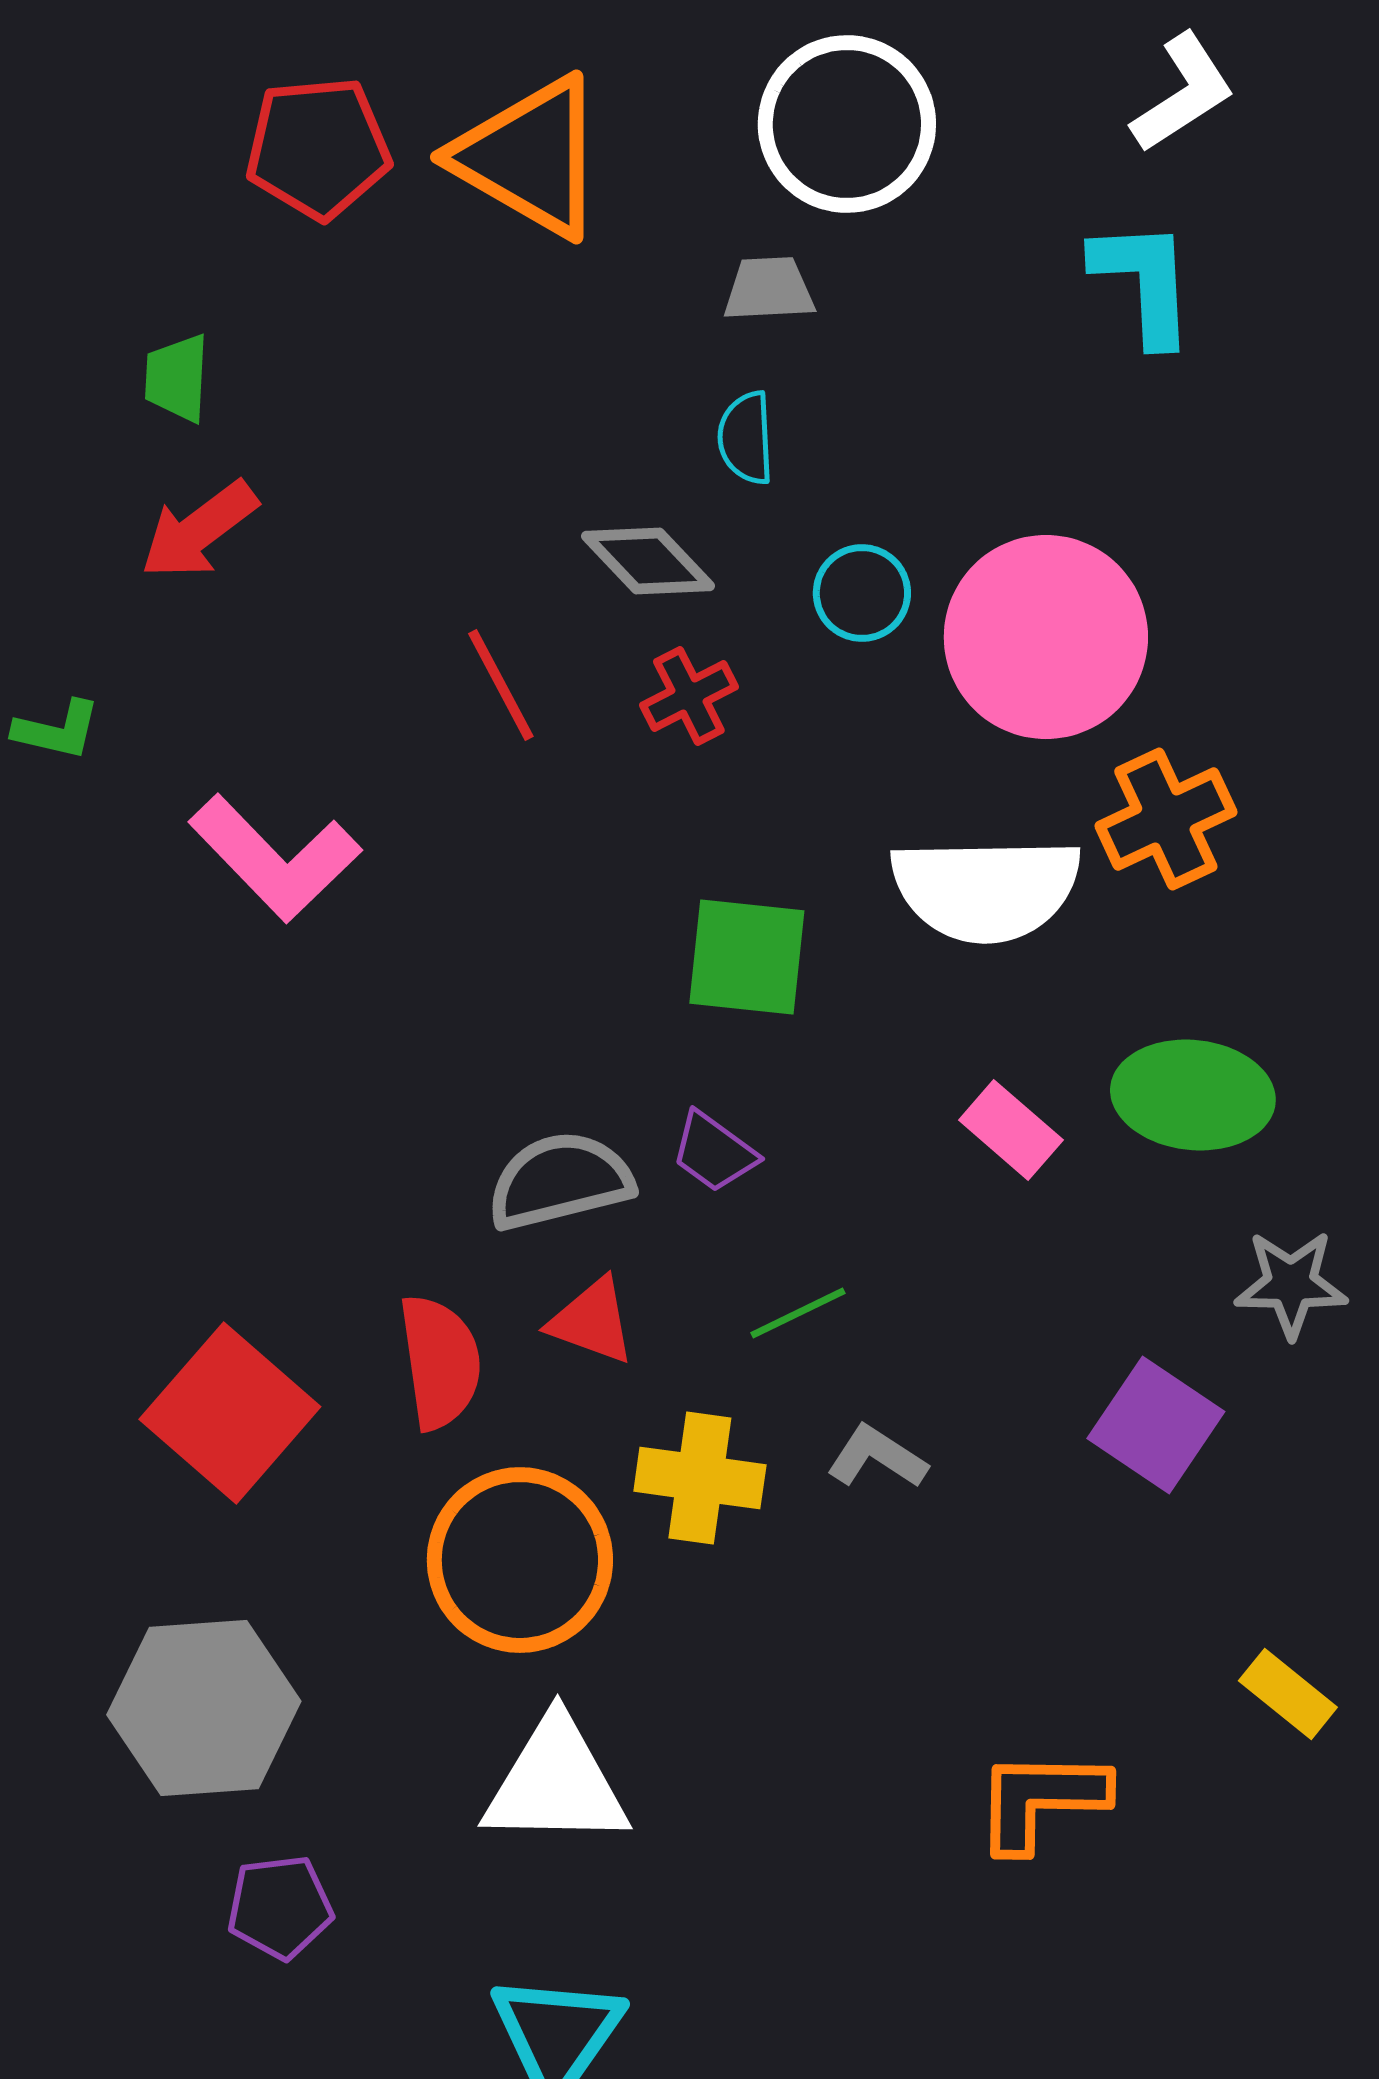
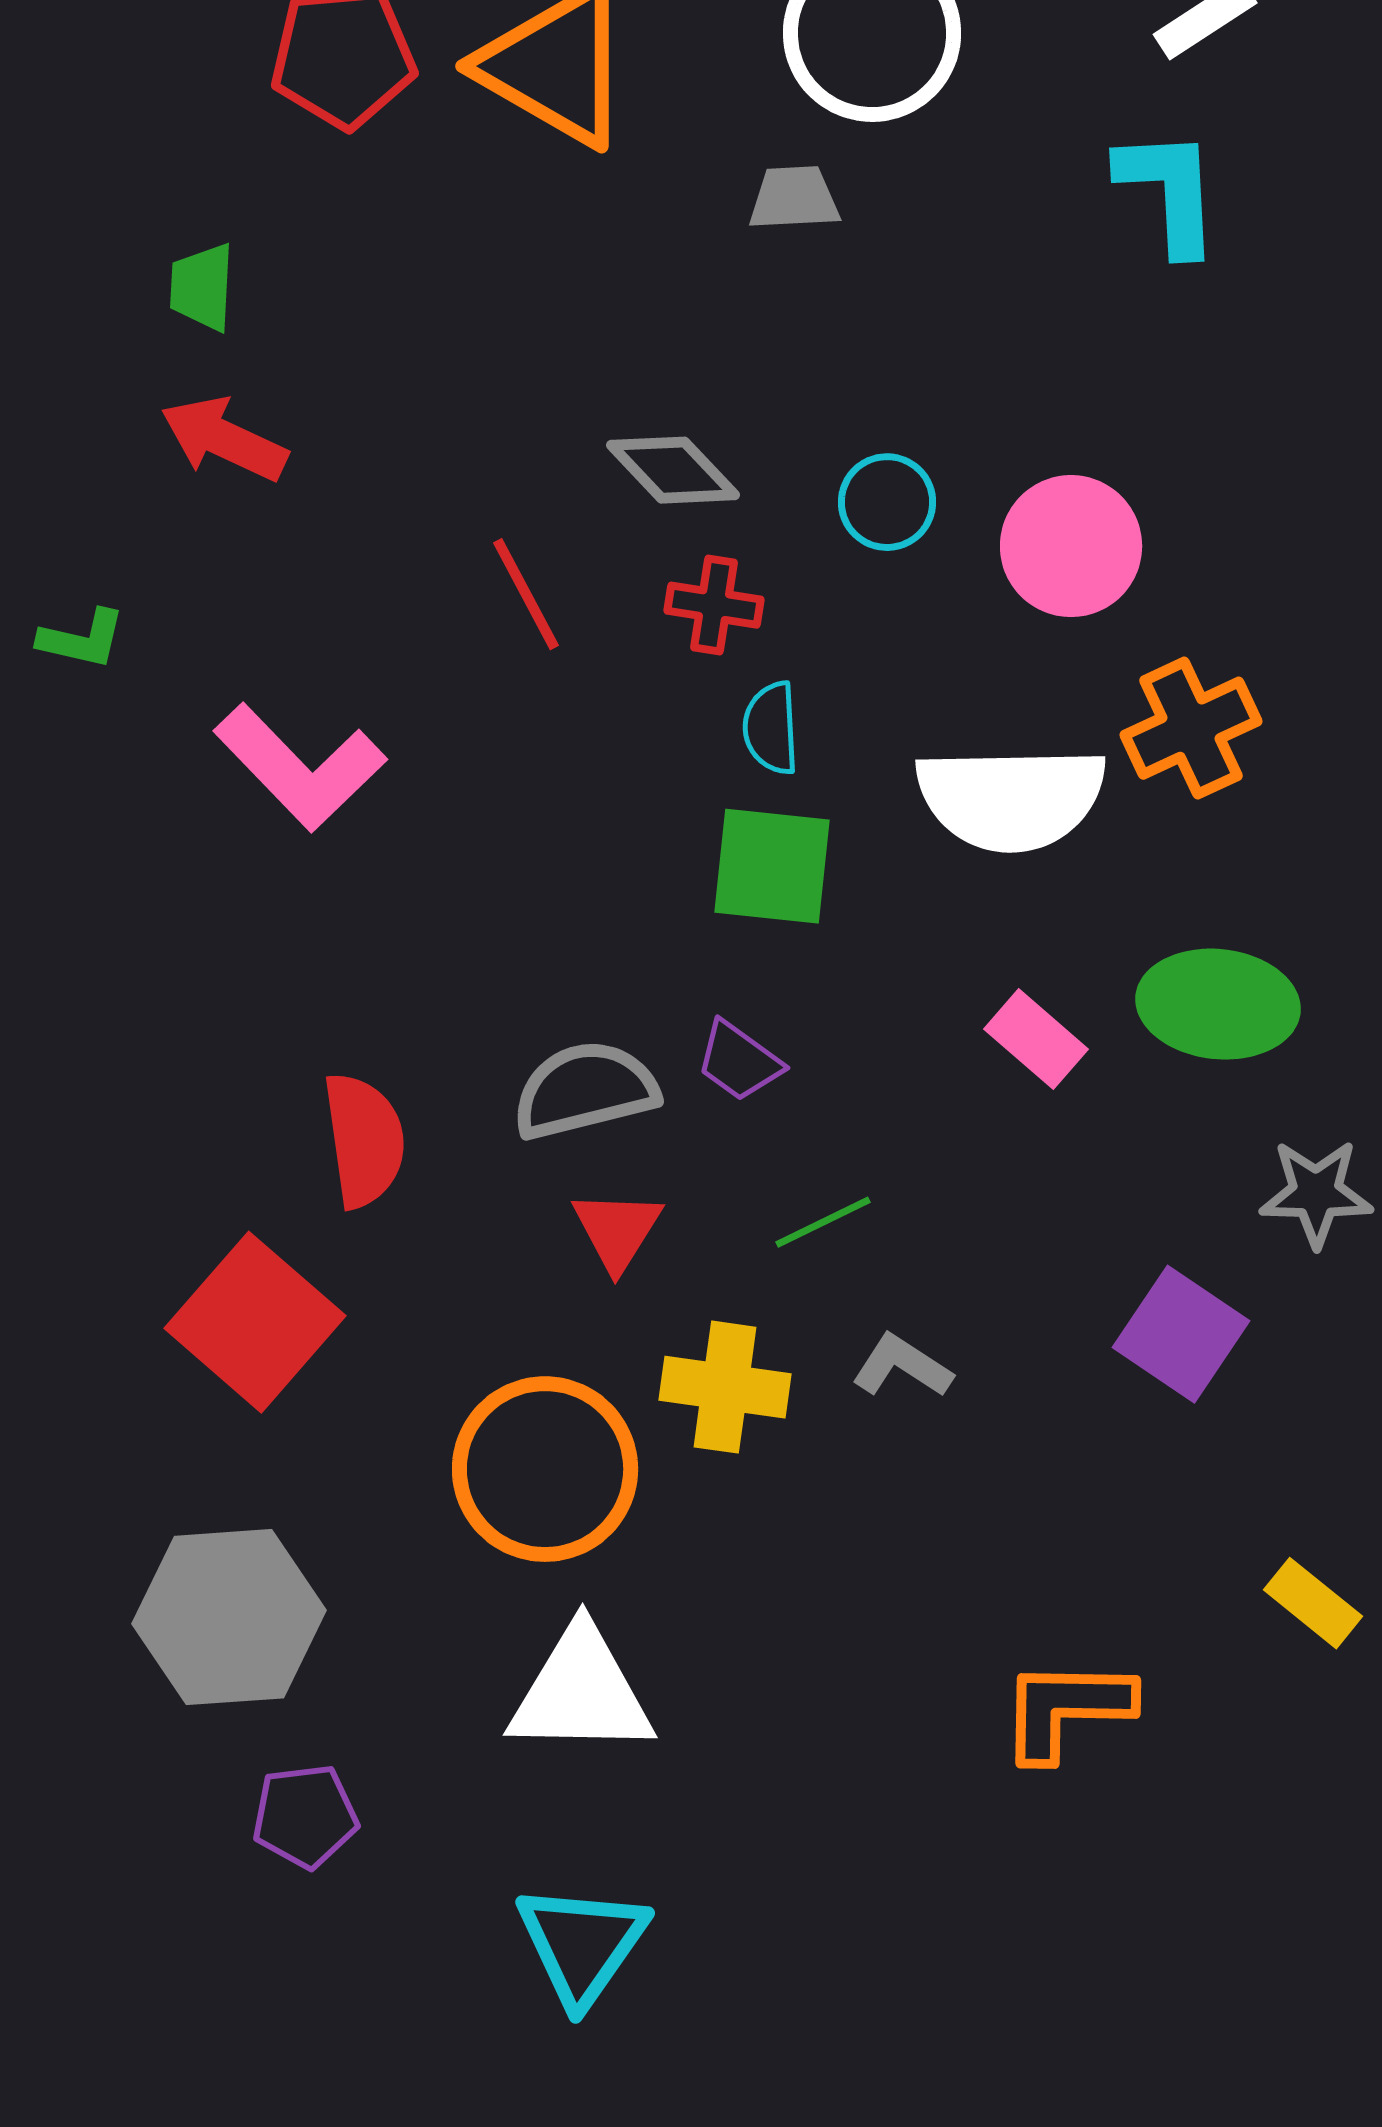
cyan semicircle: (746, 438) -> (771, 728), moved
red arrow: (199, 530) -> (224, 439), turned 62
pink circle: (1046, 637) -> (1071, 546), size x0.7
red cross: (689, 696) -> (714, 605), turned 36
red triangle: (592, 1321) -> (617, 1230), turned 42
red semicircle: (440, 1362) -> (364, 1140), moved

